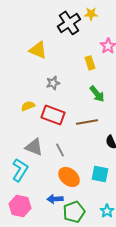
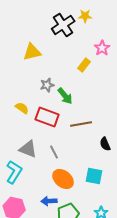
yellow triangle: (38, 50) -> (32, 52), turned -36
yellow rectangle: (90, 63) -> (84, 65), turned 56
green arrow: (97, 94) -> (65, 96), moved
yellow semicircle: (28, 106) -> (22, 108), turned 56

